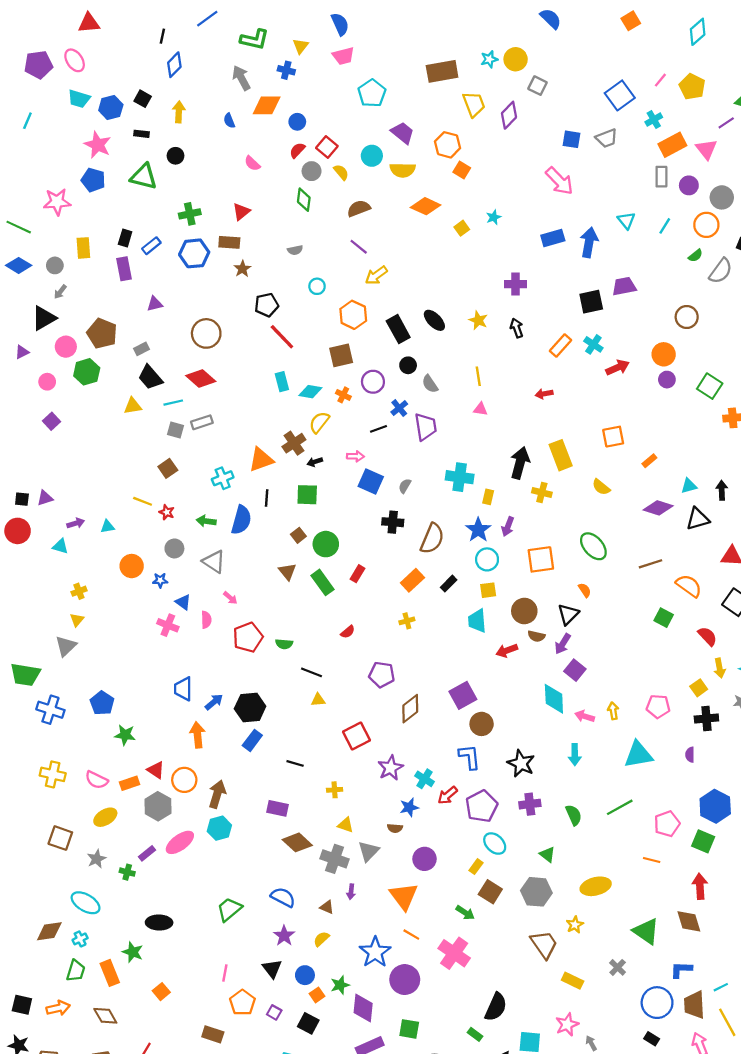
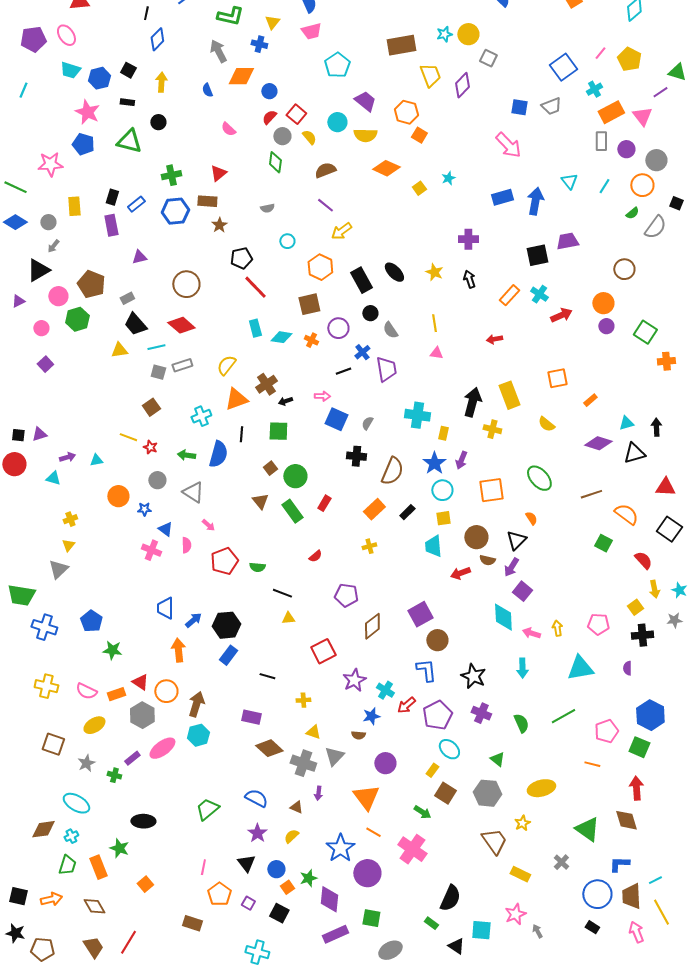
yellow semicircle: (319, 422) -> (226, 365), moved
purple cross: (530, 804) -> (481, 713), turned 30

